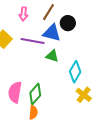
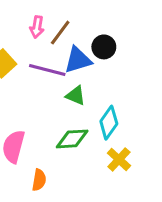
brown line: (49, 12) -> (60, 33), moved
blue triangle: (52, 33) -> (78, 60), turned -36
green diamond: (35, 94) -> (72, 139), moved, turned 40

